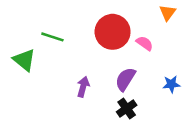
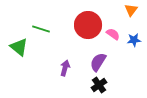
blue star: (171, 84) -> (134, 40), moved

